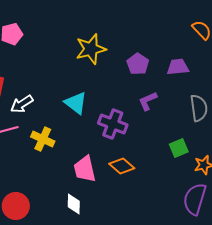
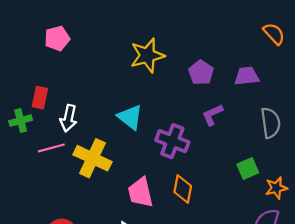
white arrow: (22, 104) -> (69, 118), turned -45
yellow cross: (43, 139) -> (92, 158), size x1.4
orange diamond: (122, 166) -> (183, 189), turned 60

